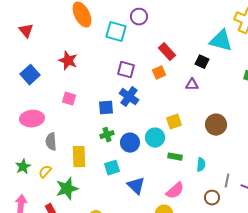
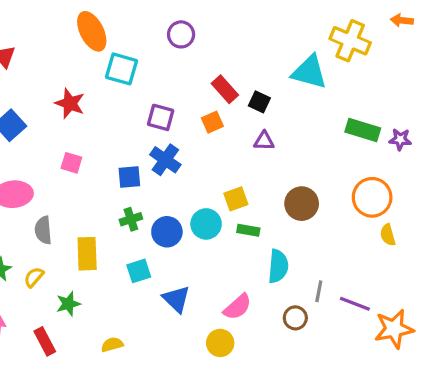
cyan square: (116, 32) -> (122, 69), moved
black square: (202, 62) -> (259, 102), moved
green rectangle: (175, 157) -> (248, 230), moved
cyan semicircle: (201, 165) -> (278, 266), size x1.5
green star: (67, 189) -> (68, 304), size x0.7

